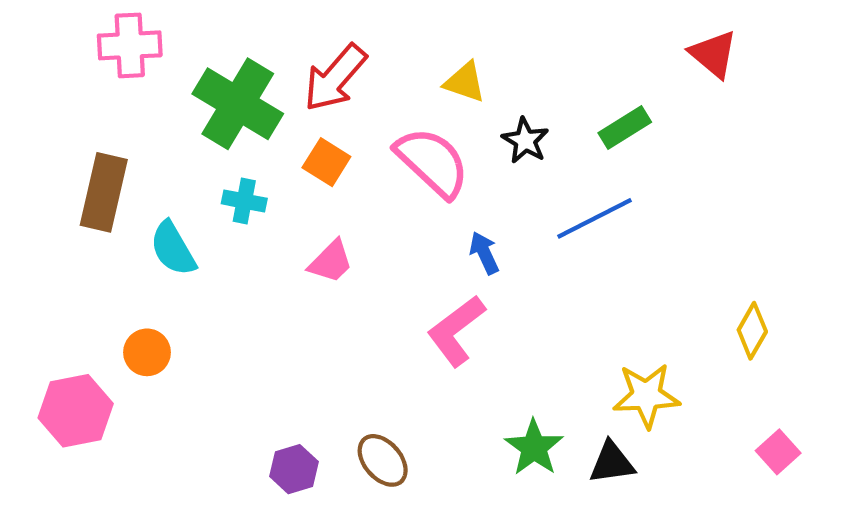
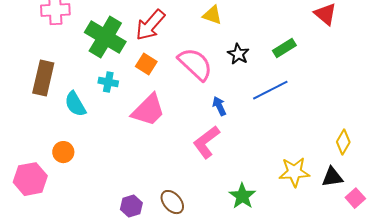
yellow triangle: (465, 82) -> (212, 15), moved
pink trapezoid: (331, 262) -> (148, 110), size x1.6
black triangle: (612, 463) -> (332, 177), moved

